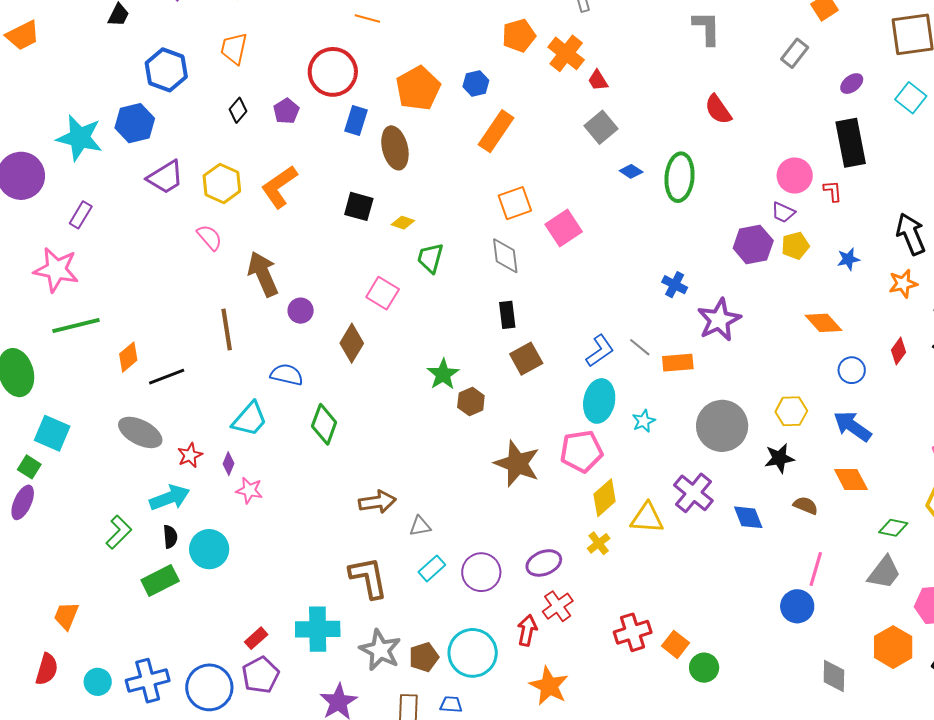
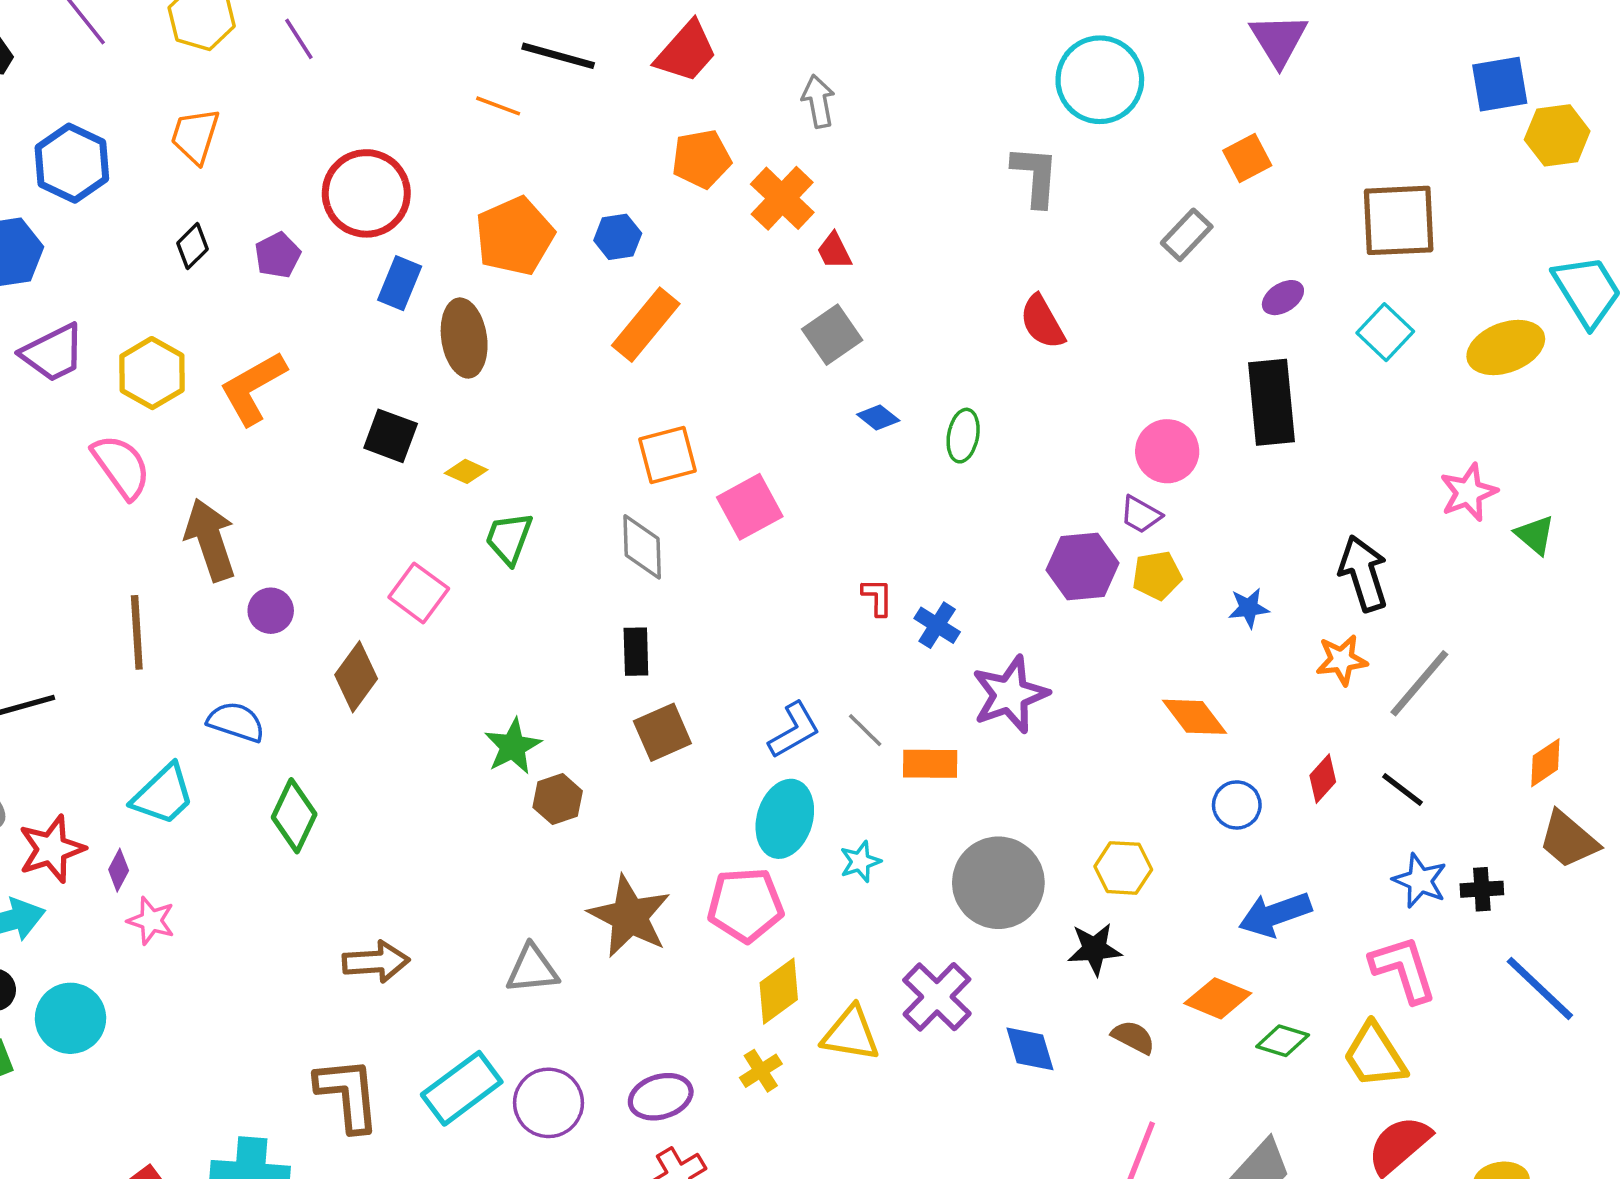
orange line: (367, 18) -> (498, 106), moved
green ellipse: (680, 177) -> (963, 436), size x0.6
red L-shape: (833, 191) -> (877, 597), moved
pink semicircle: (209, 237) -> (121, 467), size x1.4
blue arrow: (852, 426) -> (1275, 914), moved, turned -60
red star: (190, 455) -> (52, 849), size x1.5
orange diamond: (851, 479) -> (1218, 998), turned -45
gray triangle: (420, 526) -> (532, 969), moved, size x1.4
green diamond: (893, 528) -> (1283, 1041), moved
cyan rectangle: (432, 568) -> (462, 1088), size x1.6

